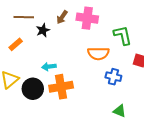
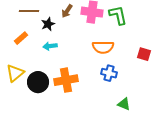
green L-shape: (123, 35) -> (118, 15), moved
cyan arrow: (49, 67) -> (50, 46), moved
blue cross: (113, 77) -> (109, 73), moved

